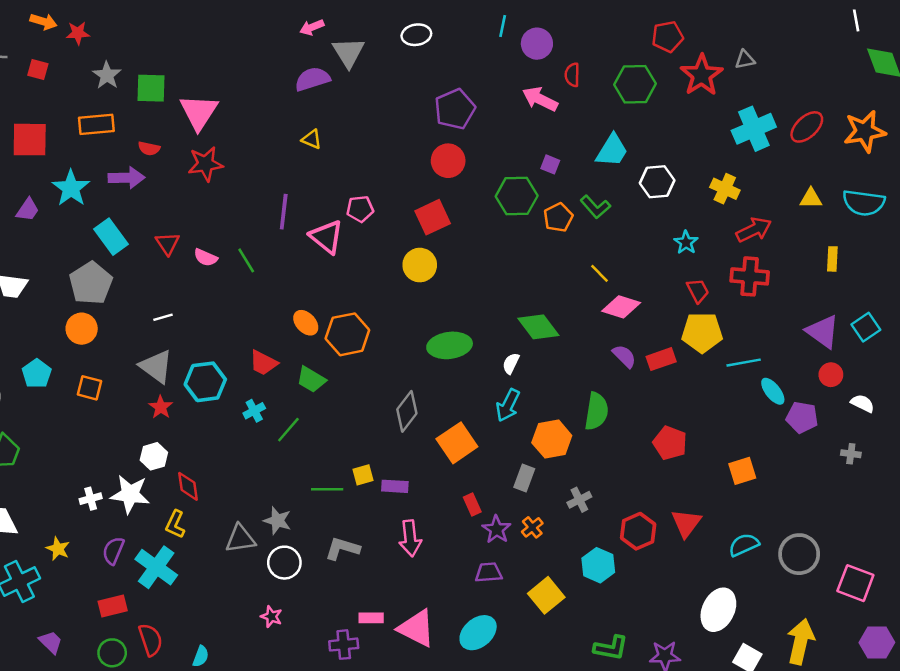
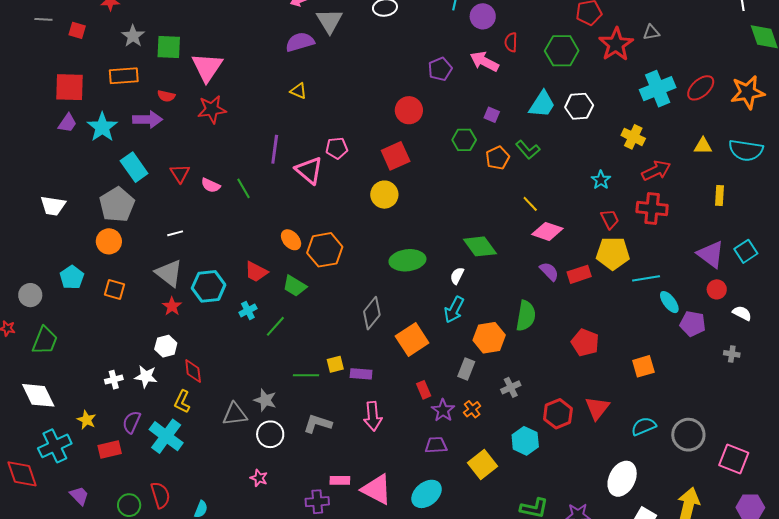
purple pentagon: (455, 109) -> (440, 69), moved, size x0.7
white hexagon: (657, 182) -> (579, 106), moved
green hexagon: (517, 196) -> (464, 140), size x0.7
purple trapezoid: (28, 210) -> (67, 123), moved
white star: (130, 494) -> (146, 377), size x0.7
red rectangle: (113, 606) -> (110, 450), moved

